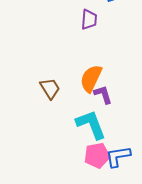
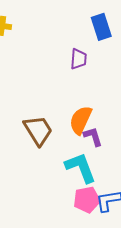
brown trapezoid: (50, 88) -> (38, 130), size x1.4

